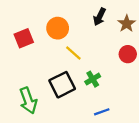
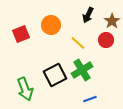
yellow line: (73, 53) -> (78, 43), moved
red circle: (128, 54) -> (106, 40), moved
green cross: (93, 79) -> (82, 70), size x1.5

